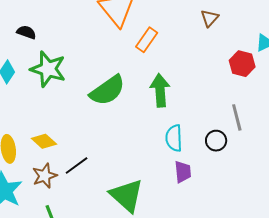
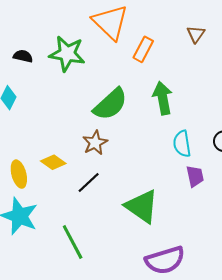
brown triangle: (210, 18) -> (196, 34), moved
green star: (48, 69) -> (67, 54), moved
brown star: (45, 176) -> (95, 143), moved

